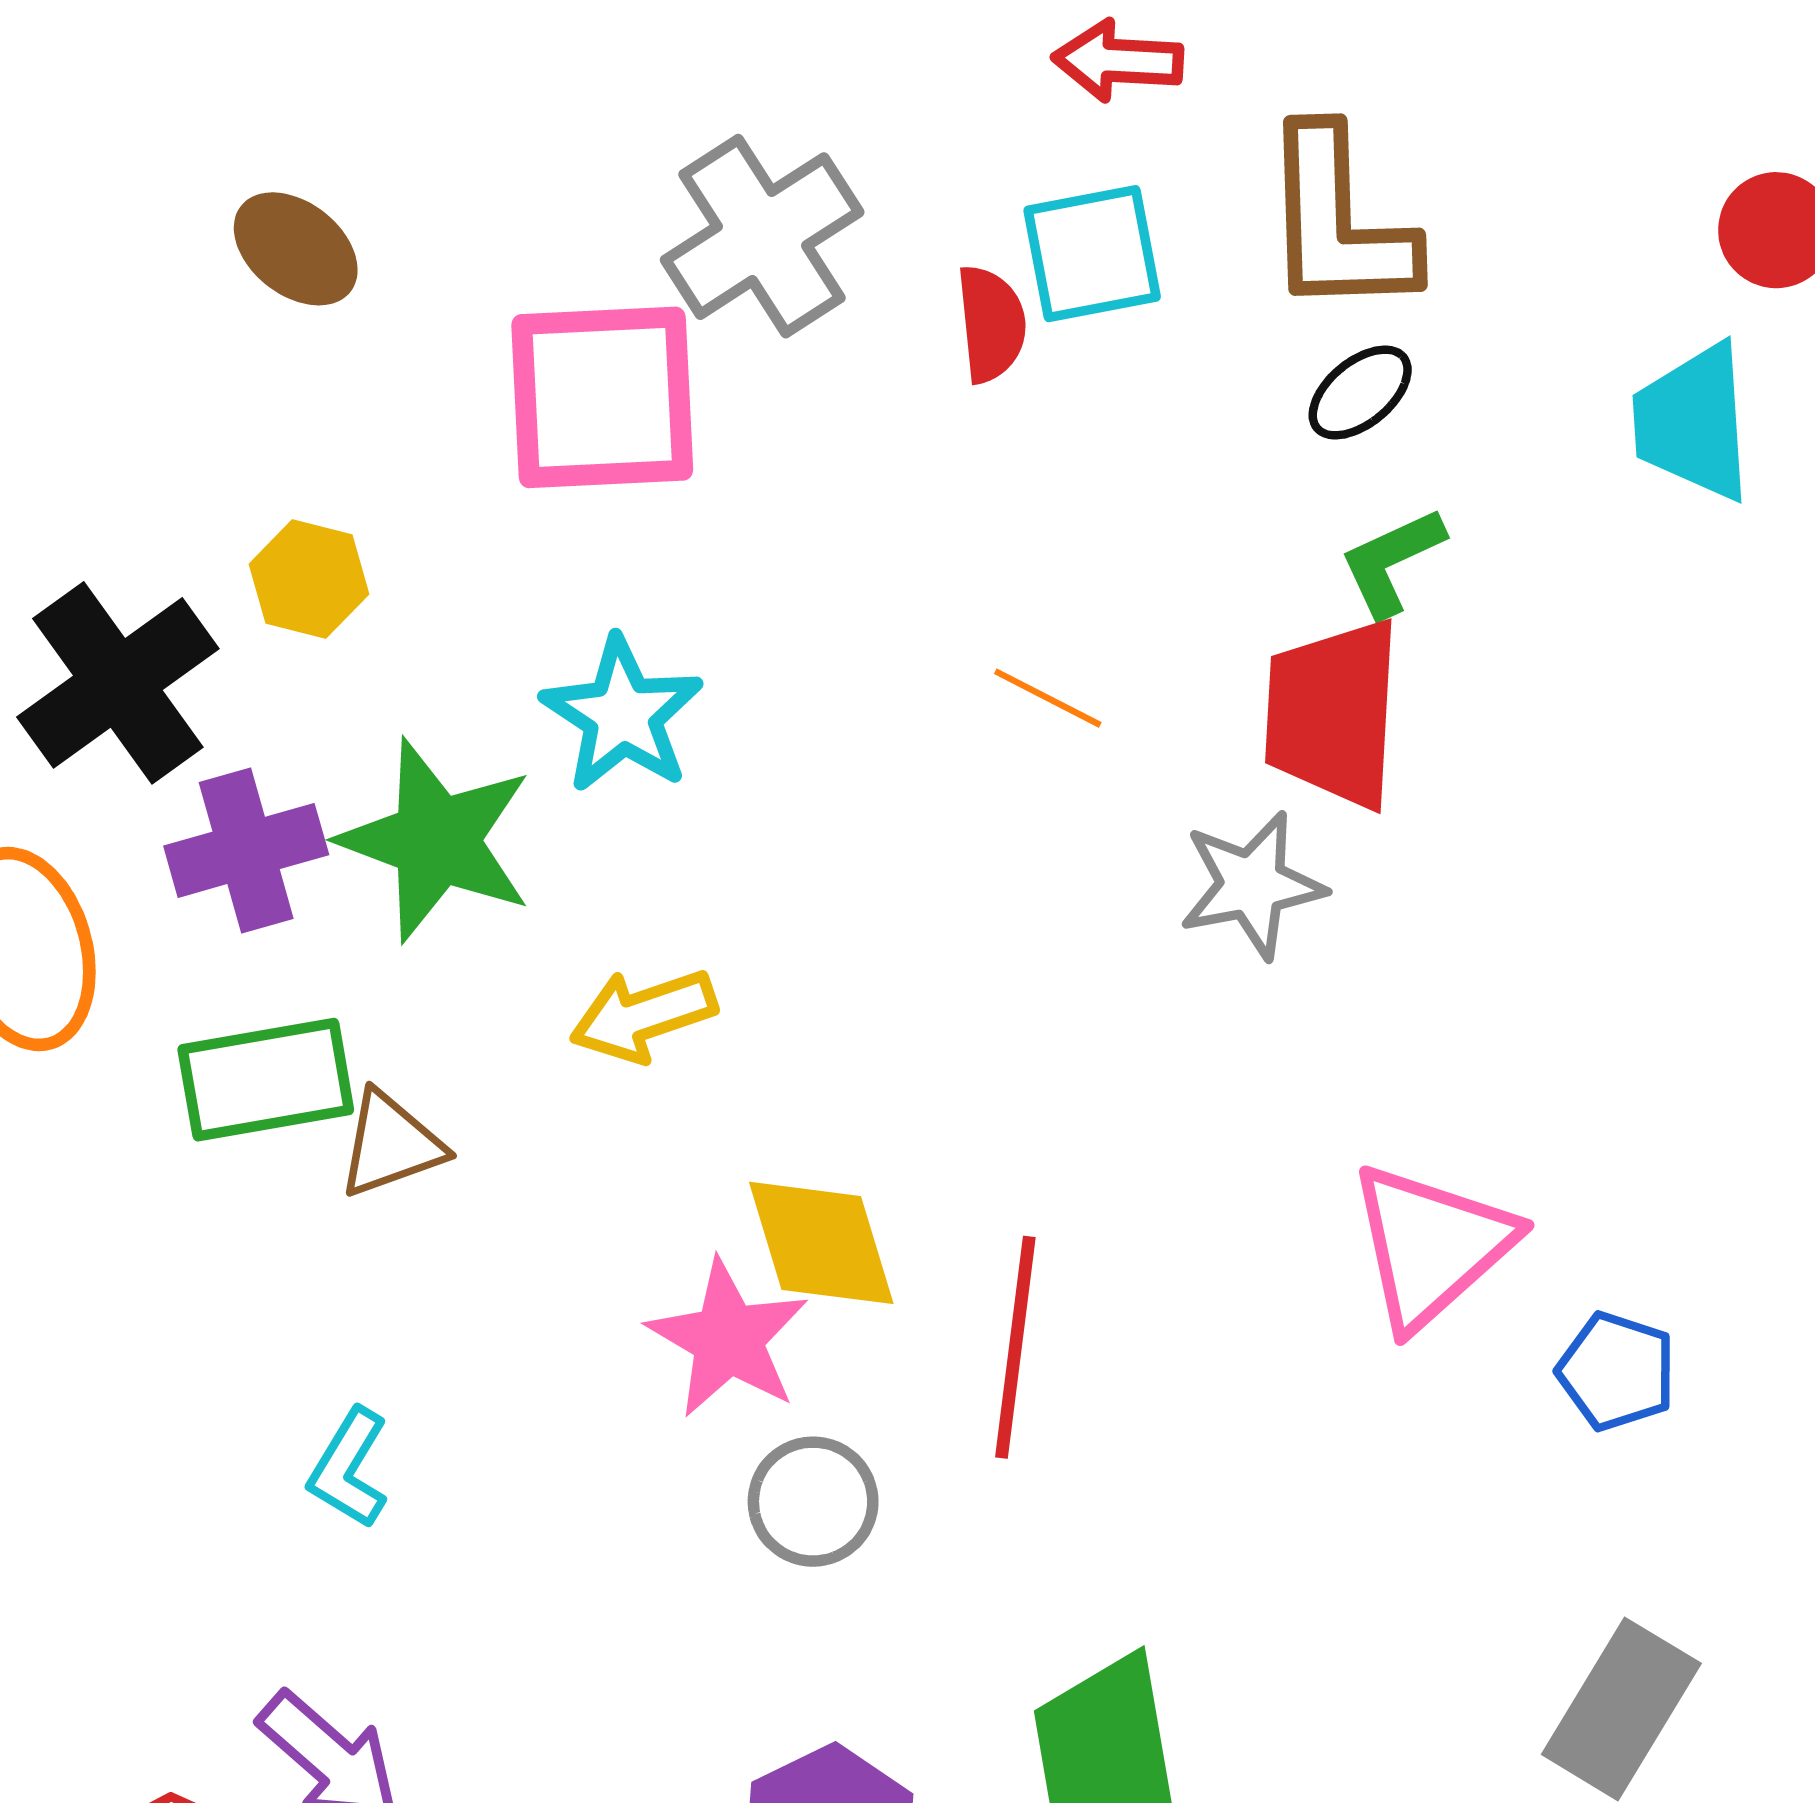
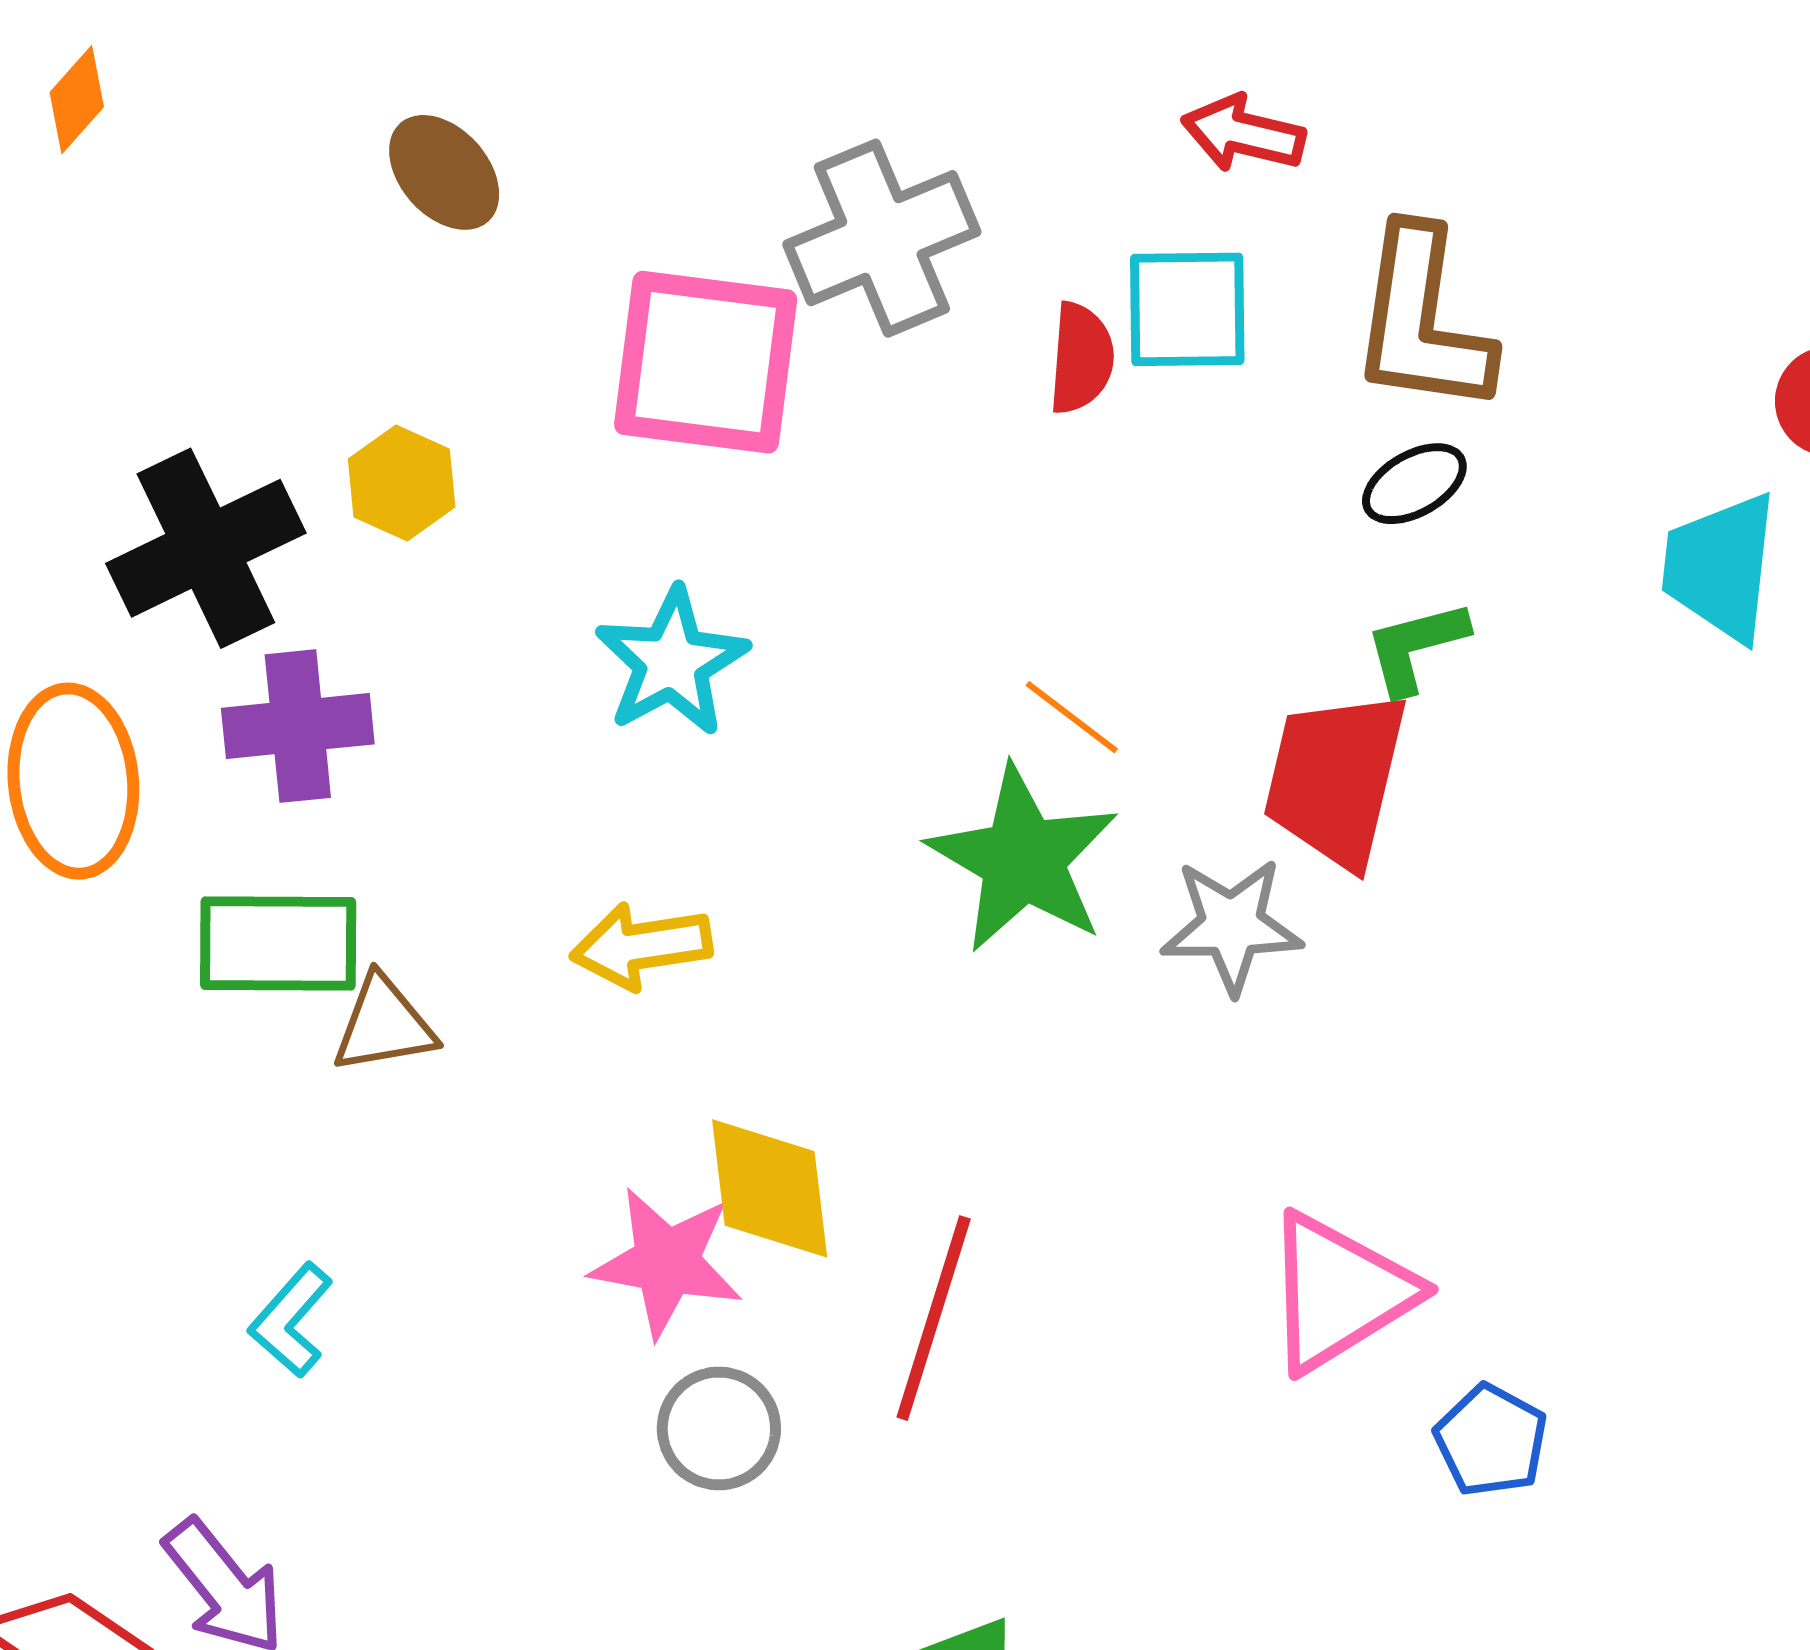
green star: (436, 840) -> (1023, 859), moved
pink star: (728, 1339) -> (667, 1262), turned -30

